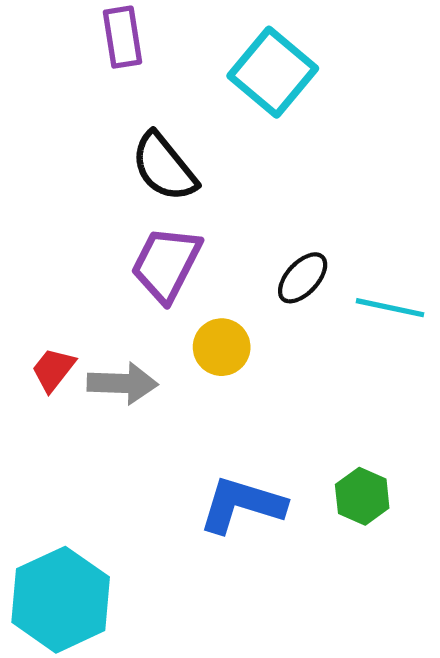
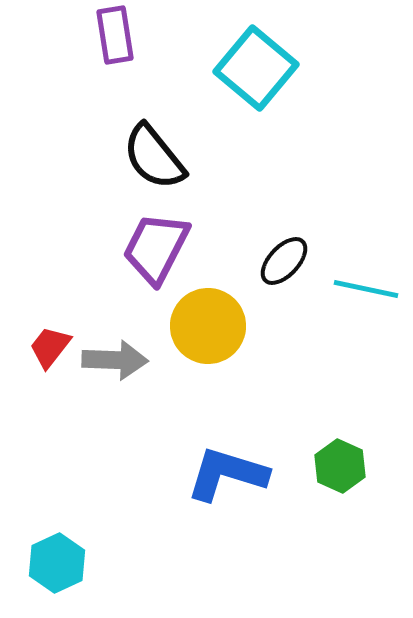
yellow circle: (222, 347) -> (208, 326), size x1.4
cyan hexagon: (61, 600) -> (57, 563), size x0.6

